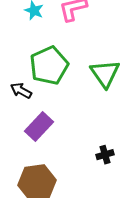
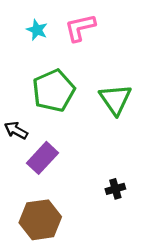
black arrow: (21, 91) -> (16, 130), moved

